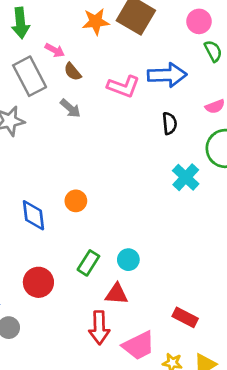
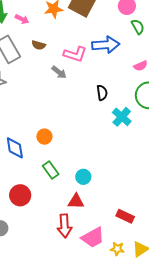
pink arrow: (55, 50) -> (22, 19), moved
brown semicircle: (72, 72) -> (39, 45), turned -32
gray arrow: (70, 108) -> (59, 72), moved
black semicircle: (170, 123) -> (102, 93), moved
green rectangle: (88, 263) -> (51, 170), moved, turned -66

